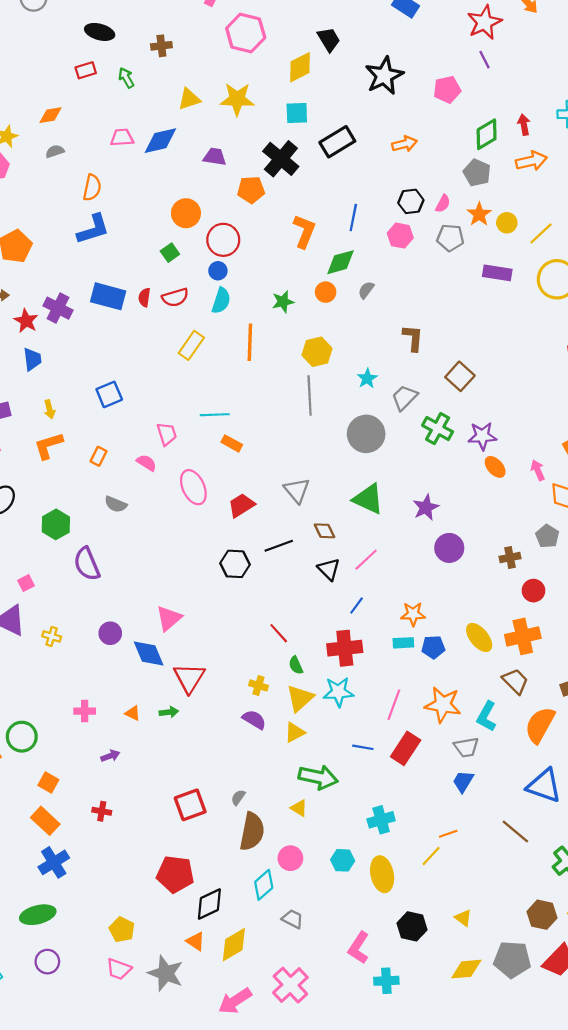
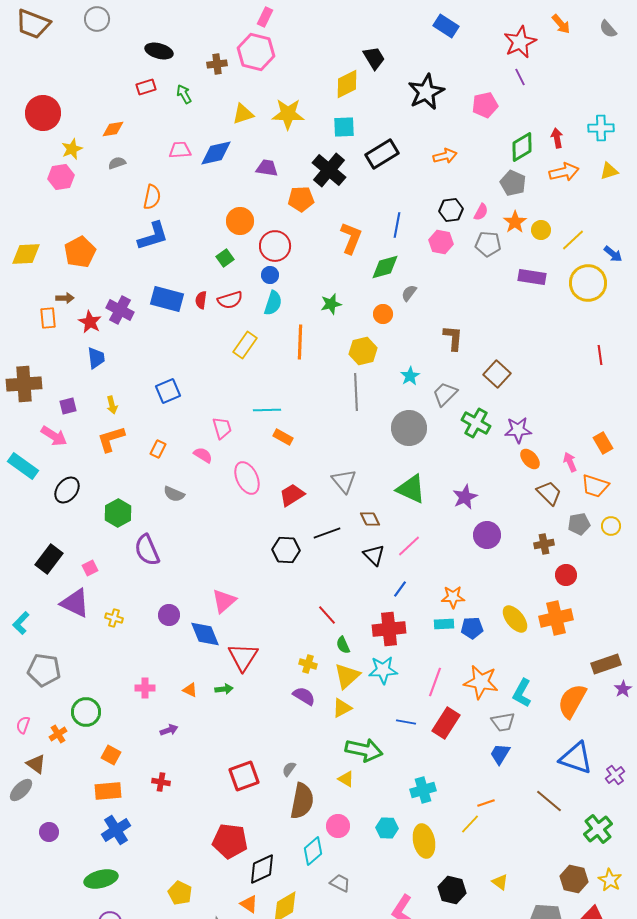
pink hexagon: (246, 33) -> (256, 52), moved
orange circle: (326, 292) -> (383, 314), moved
gray pentagon: (547, 536) -> (579, 524), turned 30
brown trapezoid: (515, 681) -> (549, 493), moved
orange rectangle: (45, 821) -> (108, 791), turned -48

